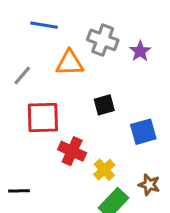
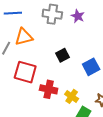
orange triangle: (70, 63) -> (24, 37), moved
red square: (43, 118) -> (25, 72), turned 30

